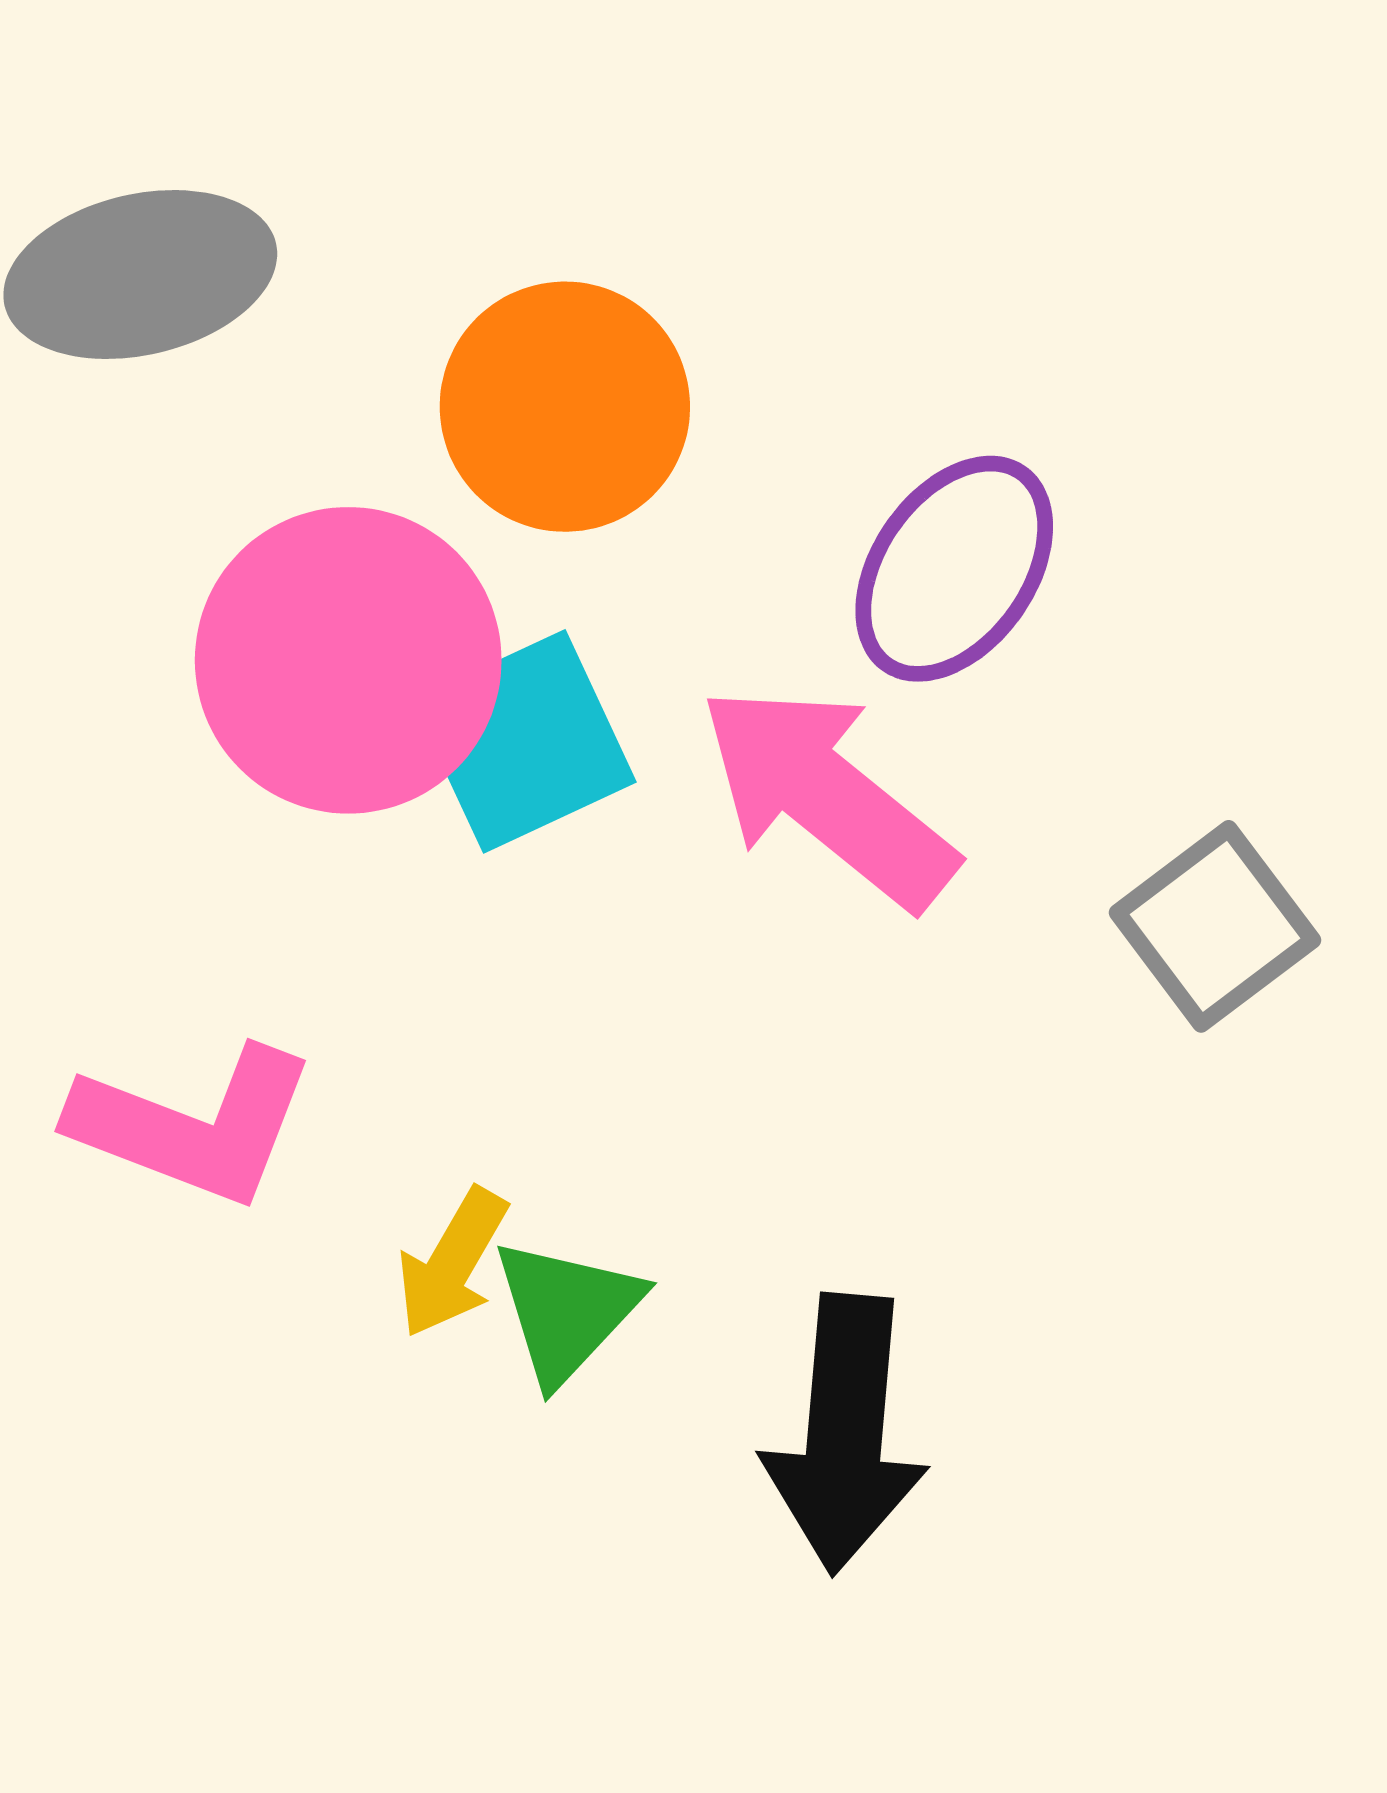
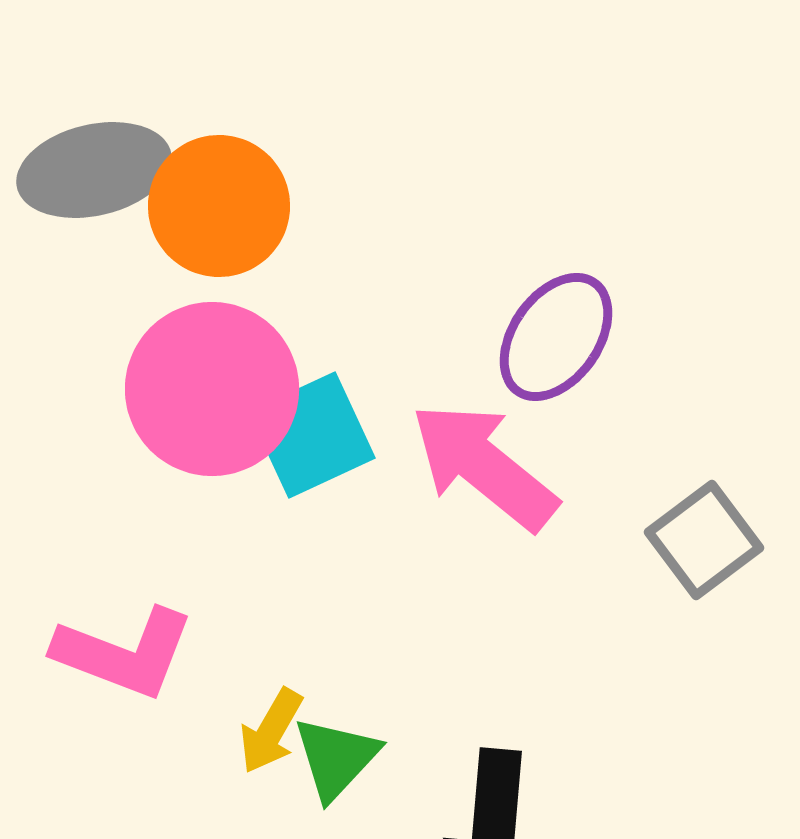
orange circle: (565, 407) -> (219, 206), moved

